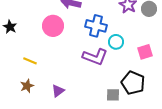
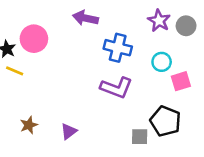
pink circle: (53, 26) -> (34, 39), moved
cyan circle: (116, 42) -> (162, 62), moved
yellow line: (30, 61) -> (15, 71), moved

